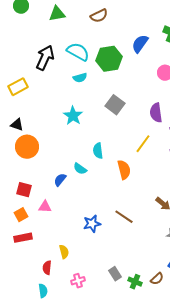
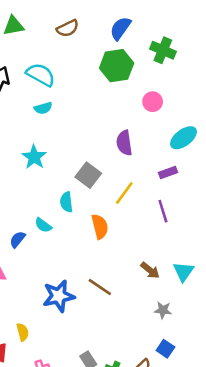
blue semicircle: (140, 44) -> (120, 28), moved
green hexagon: (109, 59) -> (117, 66), moved
gray square: (115, 105) -> (88, 175), moved
purple semicircle: (156, 113) -> (124, 143), moved
blue star: (92, 224) -> (59, 296), size x1.4

